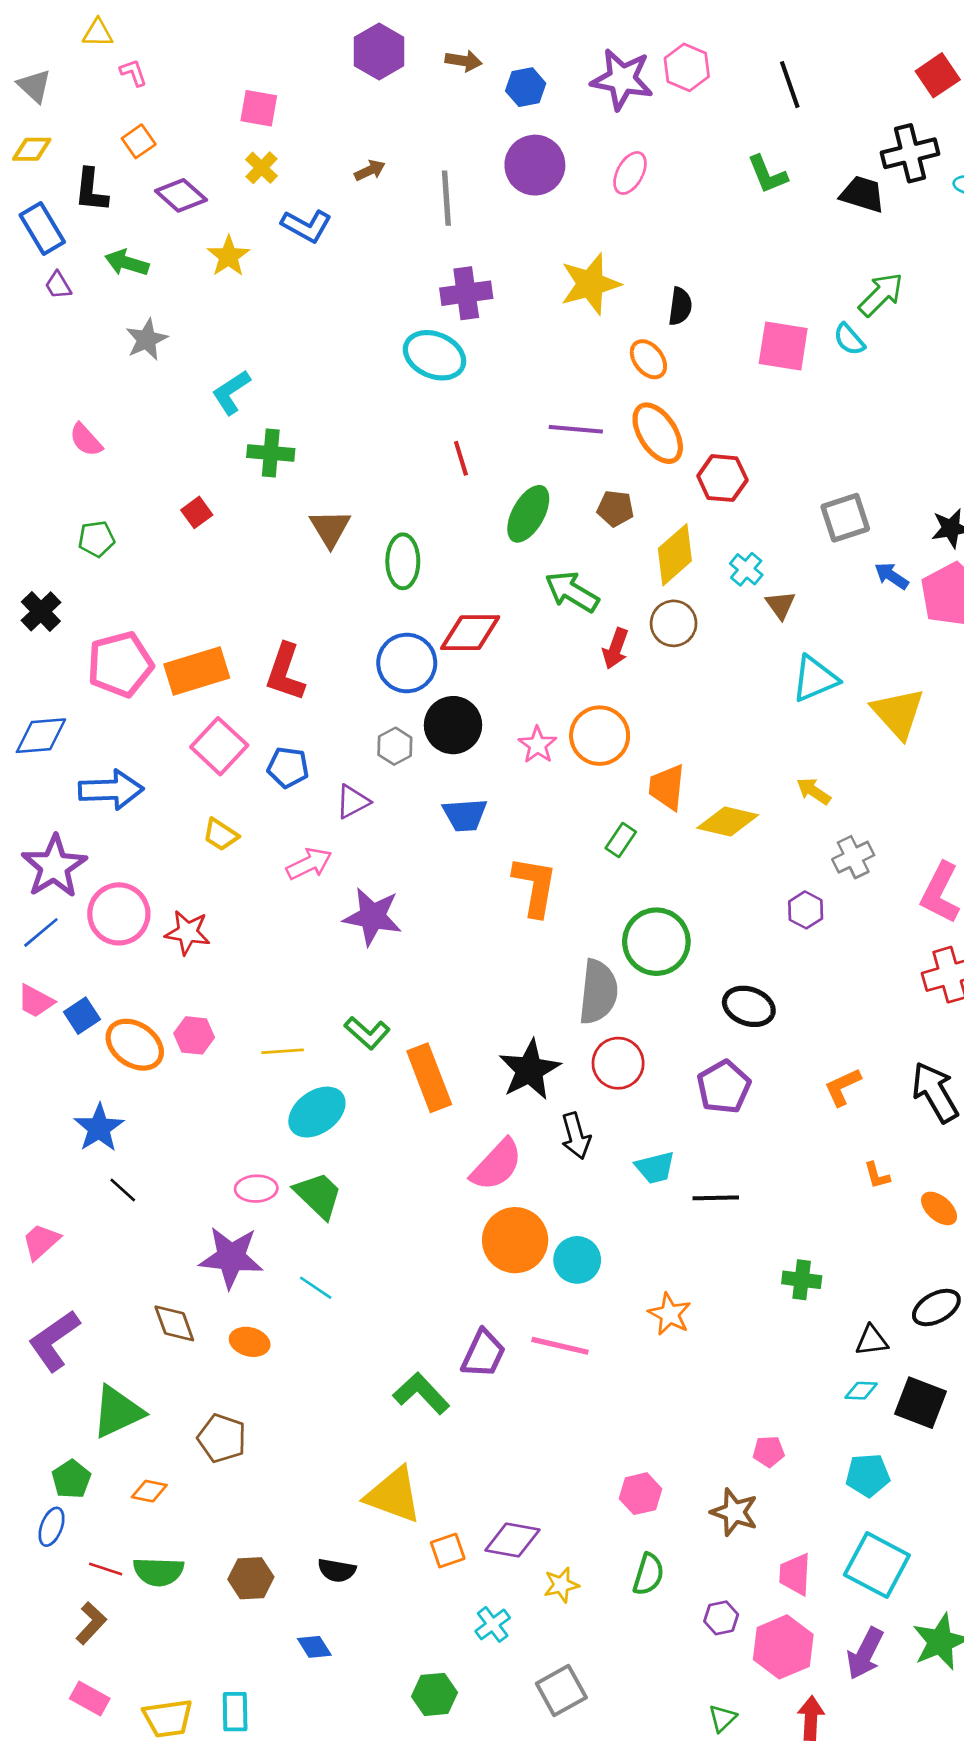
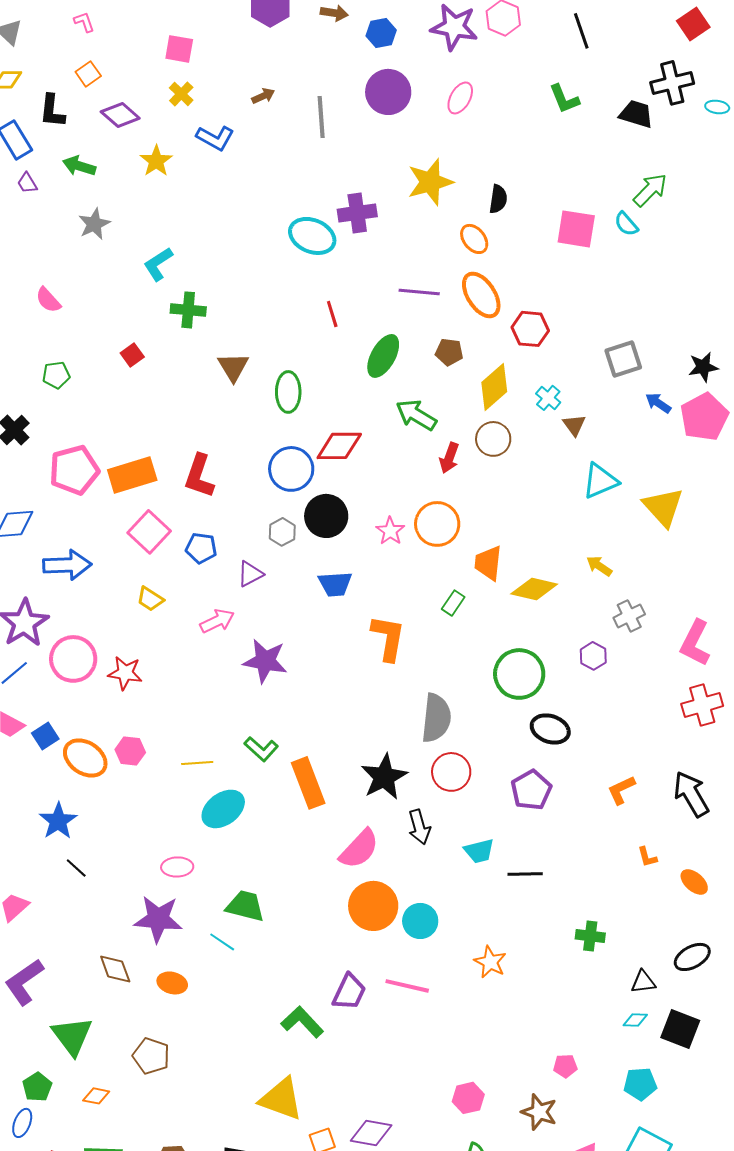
purple cross: (466, 293) -> (357, 213), moved
green circle: (656, 942) -> (519, 674), moved
green trapezoid: (318, 1195) -> (245, 906), moved, turned -30
green triangle: (118, 1412) -> (72, 1036), turned -42

